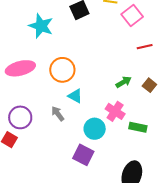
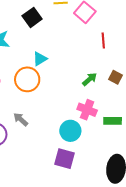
red line: (145, 47) -> (103, 40), turned -70
cyan triangle: (75, 96) -> (40, 59), moved, turned -49
gray arrow: (58, 114) -> (21, 119), moved

